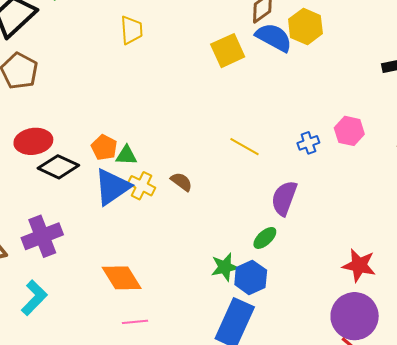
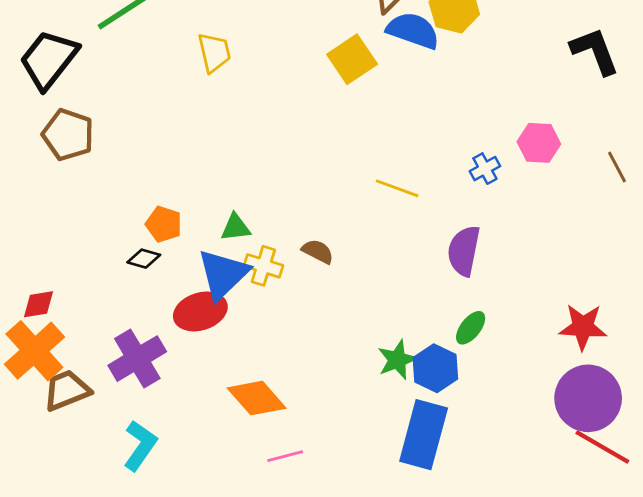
red ellipse: (33, 141) -> (200, 311), moved
orange pentagon: (104, 148) -> (164, 224), moved
black diamond: (58, 167) -> (144, 259), size x0.6
green ellipse: (265, 238) -> (471, 328), moved

